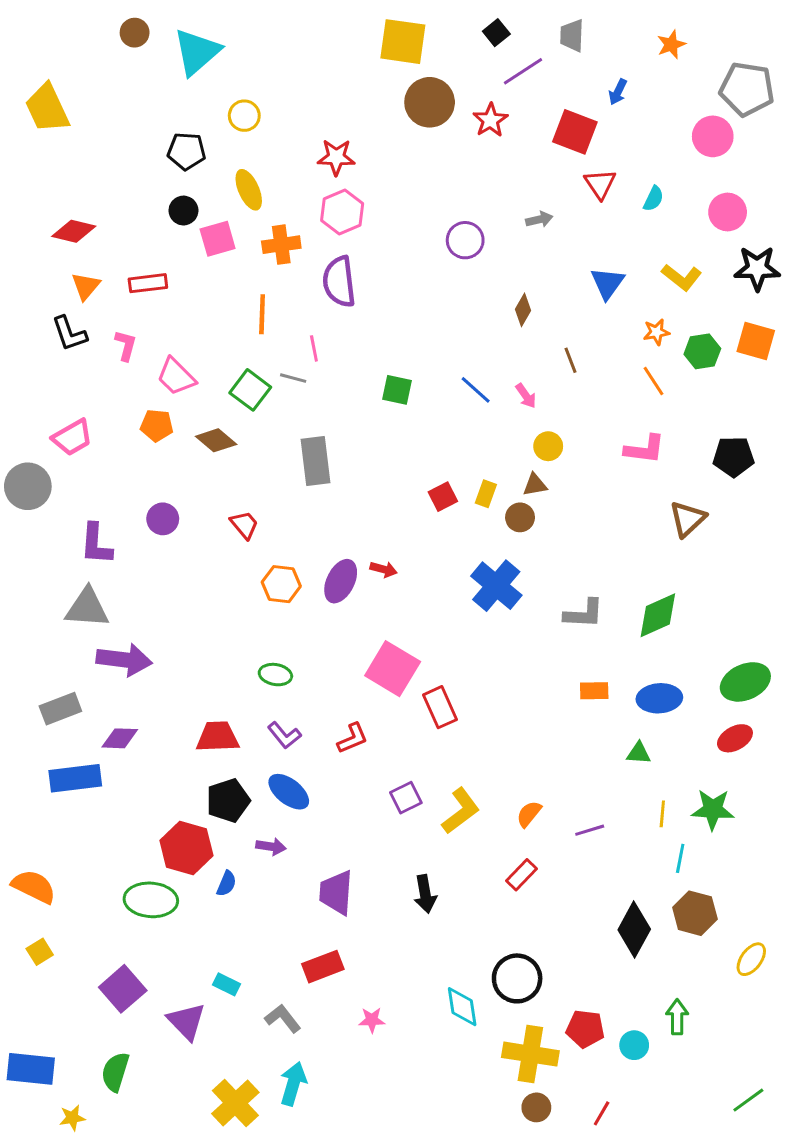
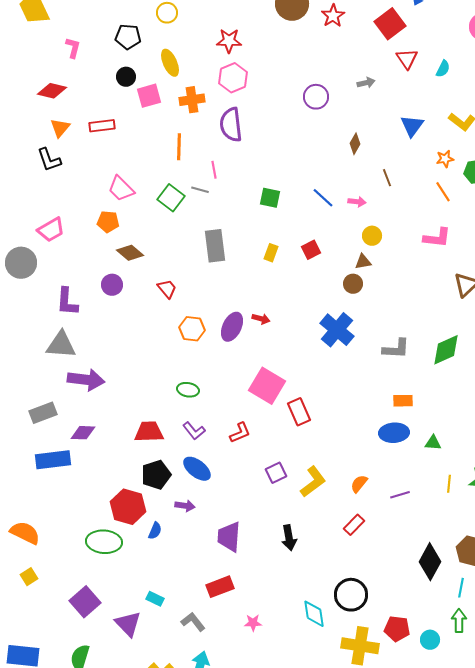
red square: (575, 132) -> (390, 24), turned 32
pink L-shape: (126, 345) -> (73, 48), moved
pink arrow: (526, 396) -> (357, 202), turned -48
brown diamond: (216, 440) -> (130, 253), moved
yellow rectangle: (486, 494) -> (271, 253), moved
red square: (443, 497) -> (311, 250), moved
blue ellipse: (659, 698) -> (394, 433), moved
cyan line: (680, 858) -> (461, 588), moved

